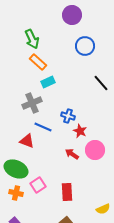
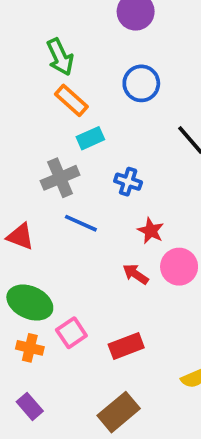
blue circle: (85, 46) -> (141, 83), moved
blue cross: (68, 116) -> (128, 182), moved
red triangle: (27, 141) -> (20, 236), moved
red rectangle: (67, 192) -> (126, 346), turned 72

